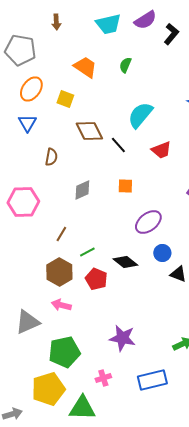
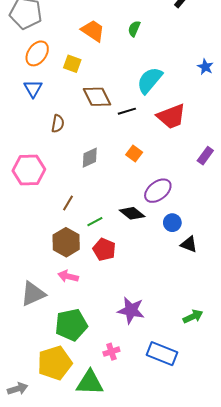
black line: (118, 145) -> (127, 111), turned -66
red trapezoid: (161, 150) -> (171, 116), size x1.4
orange square: (125, 186) -> (134, 154), turned 35
black diamond: (125, 262) -> (132, 213), moved
blue rectangle: (152, 380) -> (162, 354), turned 36

